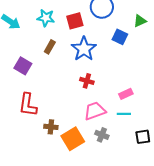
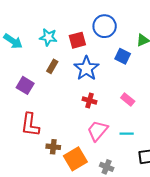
pink rectangle: (126, 94) -> (128, 100), moved, turned 64
pink trapezoid: (95, 111) -> (98, 131), turned -30
gray cross: (102, 135) -> (107, 167), moved

